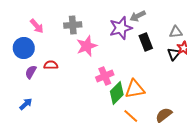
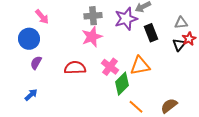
gray cross: (73, 25) -> (93, 16), moved
red semicircle: (51, 65) -> (75, 68), moved, size x1.5
pink cross: (105, 76) -> (110, 67), turned -30
orange triangle: (135, 89) -> (140, 66), moved

